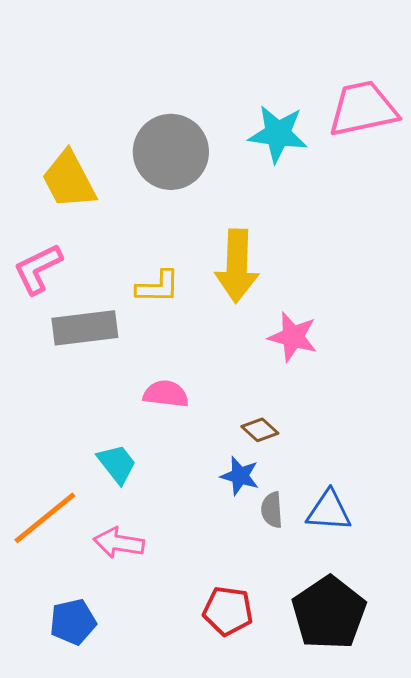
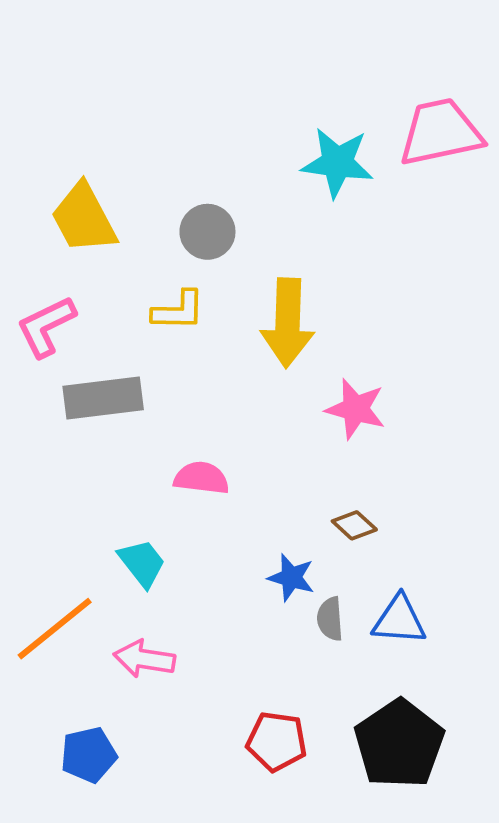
gray circle: (171, 152) -> (207, 232), moved, size x0.6
yellow L-shape: (158, 287) -> (178, 311), moved
brown diamond: (260, 430) -> (354, 525), moved

